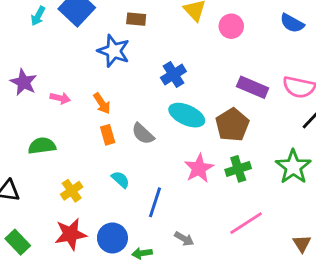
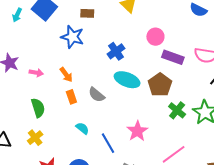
pink circle: (231, 26) -> (155, 37), moved
green semicircle: (42, 146) -> (38, 108), moved, turned 84
pink star: (199, 168) -> (137, 131), moved
green cross: (238, 169) -> (177, 110), moved, turned -30
yellow cross: (72, 191) -> (35, 138), moved
blue line: (155, 202) -> (108, 143), turned -45

